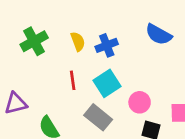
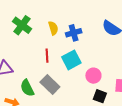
green cross: (34, 41) -> (22, 25), turned -30
gray rectangle: (98, 117) -> (50, 84), moved

